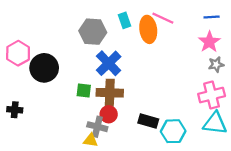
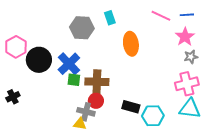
pink line: (163, 18) -> (161, 16), moved
orange ellipse: (148, 29) -> (131, 44), moved
blue cross: (109, 63) -> (69, 64), moved
black cross: (15, 110) -> (13, 97), turned -32

